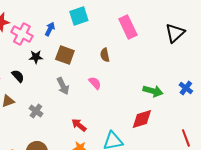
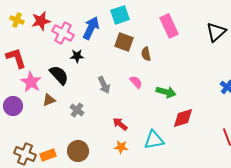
blue arrow: (50, 29) -> (91, 28), size x1.6
brown square: (65, 55) -> (124, 42), moved
black semicircle: (18, 76) -> (59, 75), size x1.5
green arrow: (153, 91) -> (166, 92), moved

